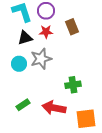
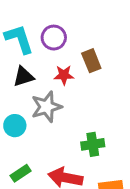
red star: (46, 32) -> (64, 75), moved
cyan circle: (19, 64) -> (15, 126), moved

